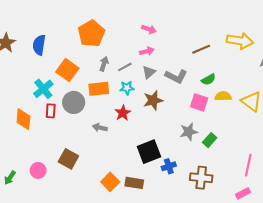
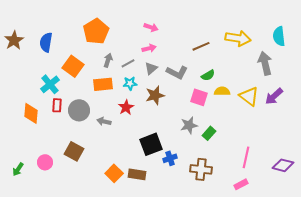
gray circle: (74, 102) -> (79, 110), moved

